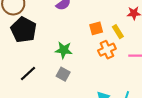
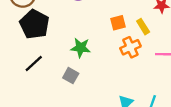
black line: (28, 73) -> (34, 64), moved
gray square: (63, 74) -> (71, 76), moved

